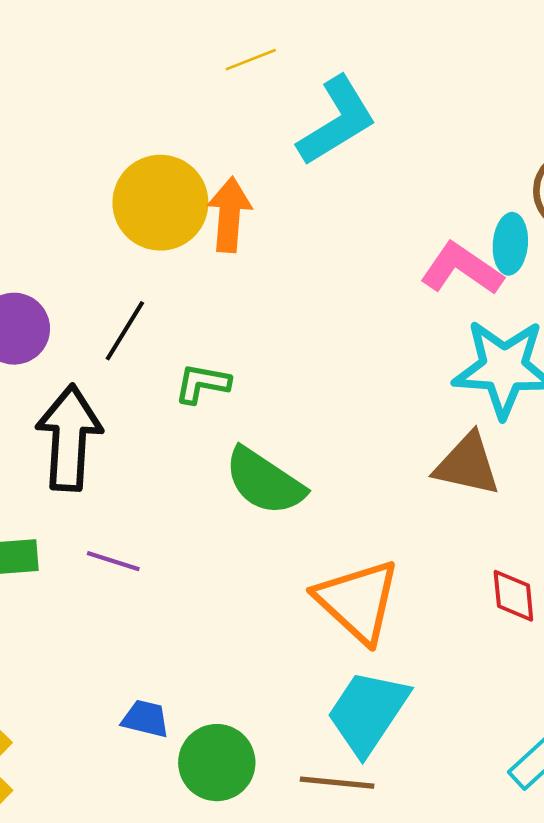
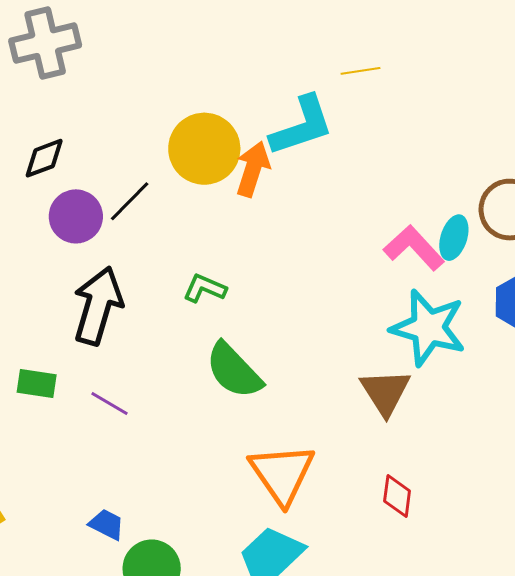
yellow line: (251, 60) -> (360, 71), moved
cyan L-shape: (337, 121) -> (302, 126), moved
black line: (125, 331) -> (130, 201), moved
brown triangle: (467, 465) -> (385, 392), turned 32

